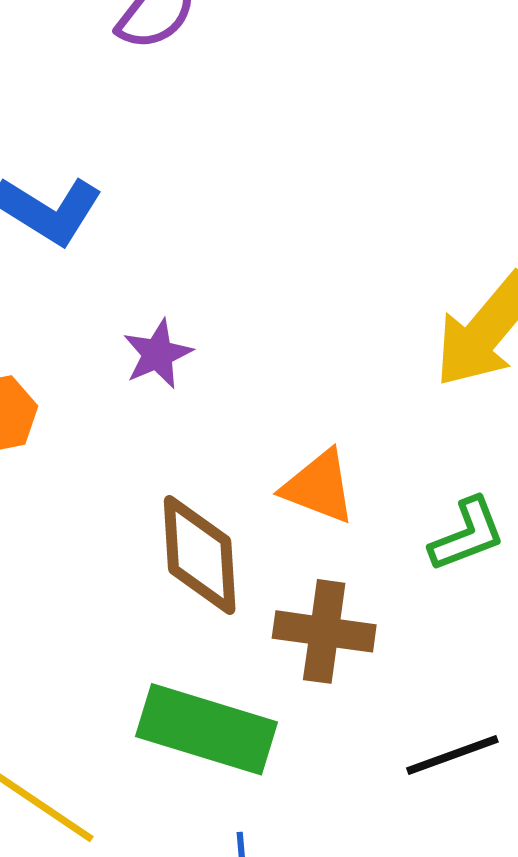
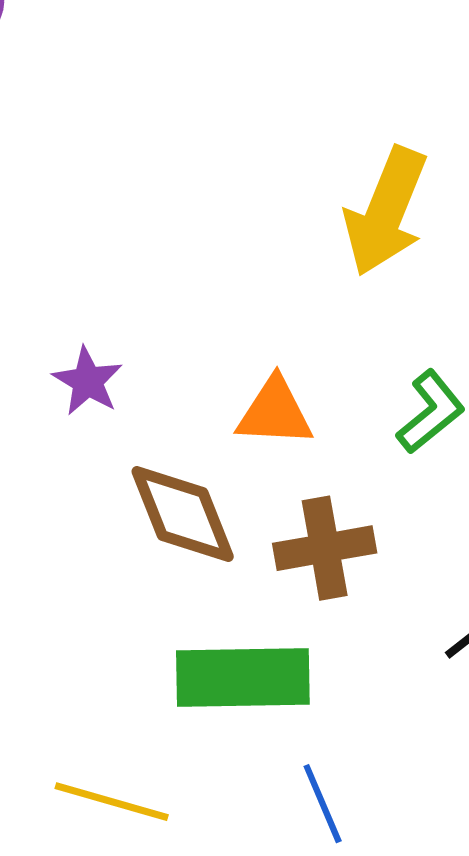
purple star: (158, 354) -> (88, 381), moved

